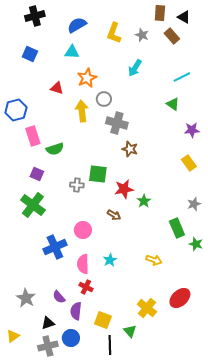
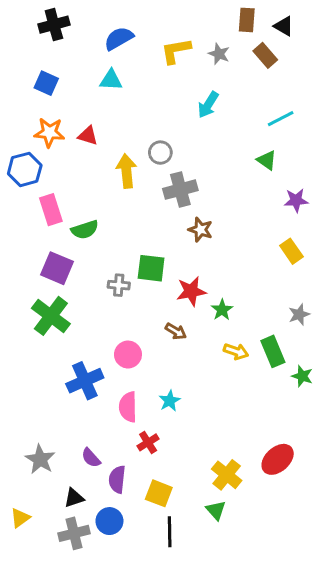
yellow L-shape: (114, 33) -> (176, 51), turned 60
orange star: (87, 78) -> (49, 132), moved, turned 30
gray cross: (117, 123) -> (180, 190), turned -30
purple square: (37, 174) -> (57, 268), size x1.5
yellow arrow: (154, 260) -> (236, 351), moved
red cross: (86, 287) -> (148, 442), moved, turned 32
green triangle: (130, 331) -> (216, 510), moved

